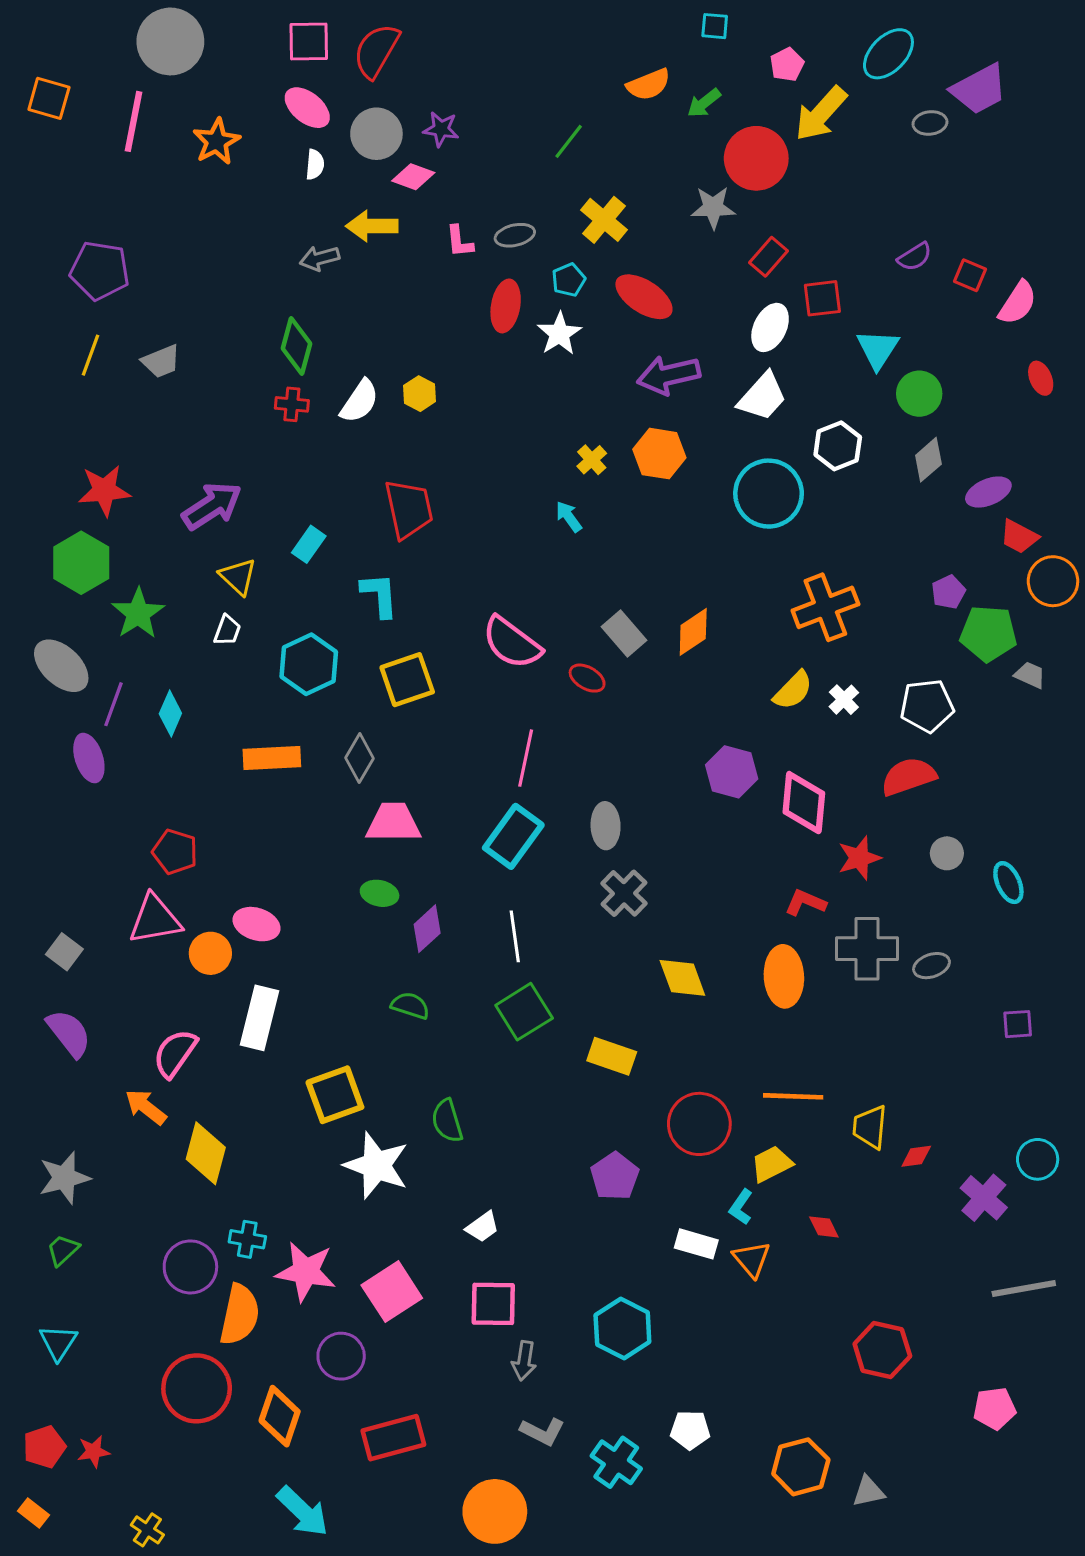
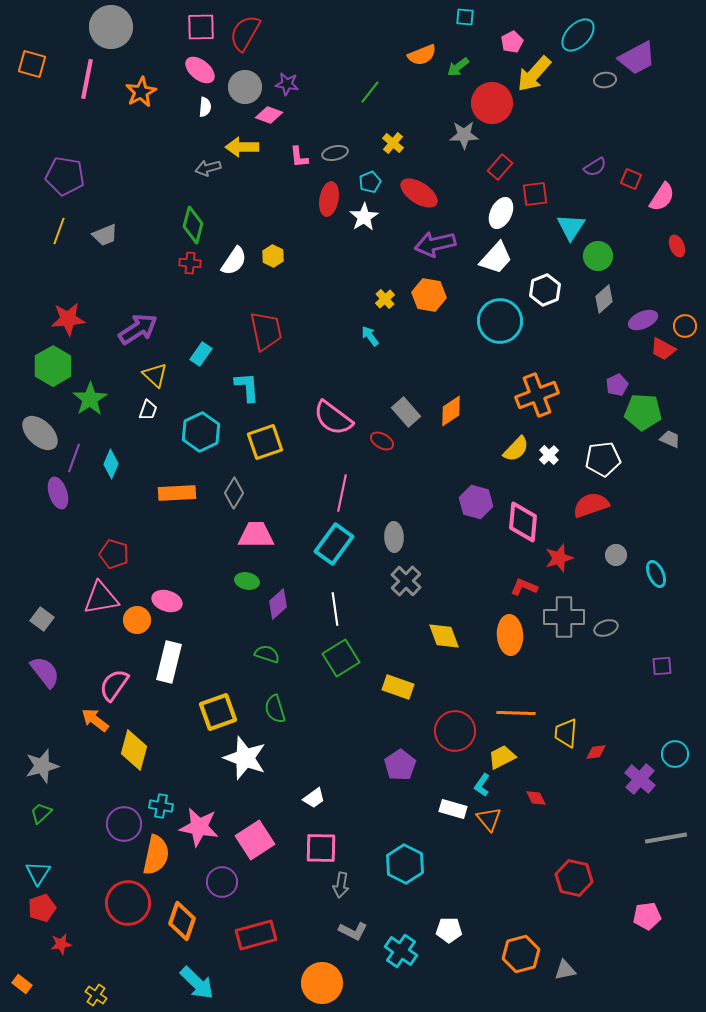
yellow cross: (604, 220) -> (393, 143), size x0.7
orange circle: (1053, 581) -> (685, 326), moved, size x0.7
green semicircle: (447, 1121) -> (275, 709), moved
red pentagon: (44, 1447) -> (42, 908), moved

